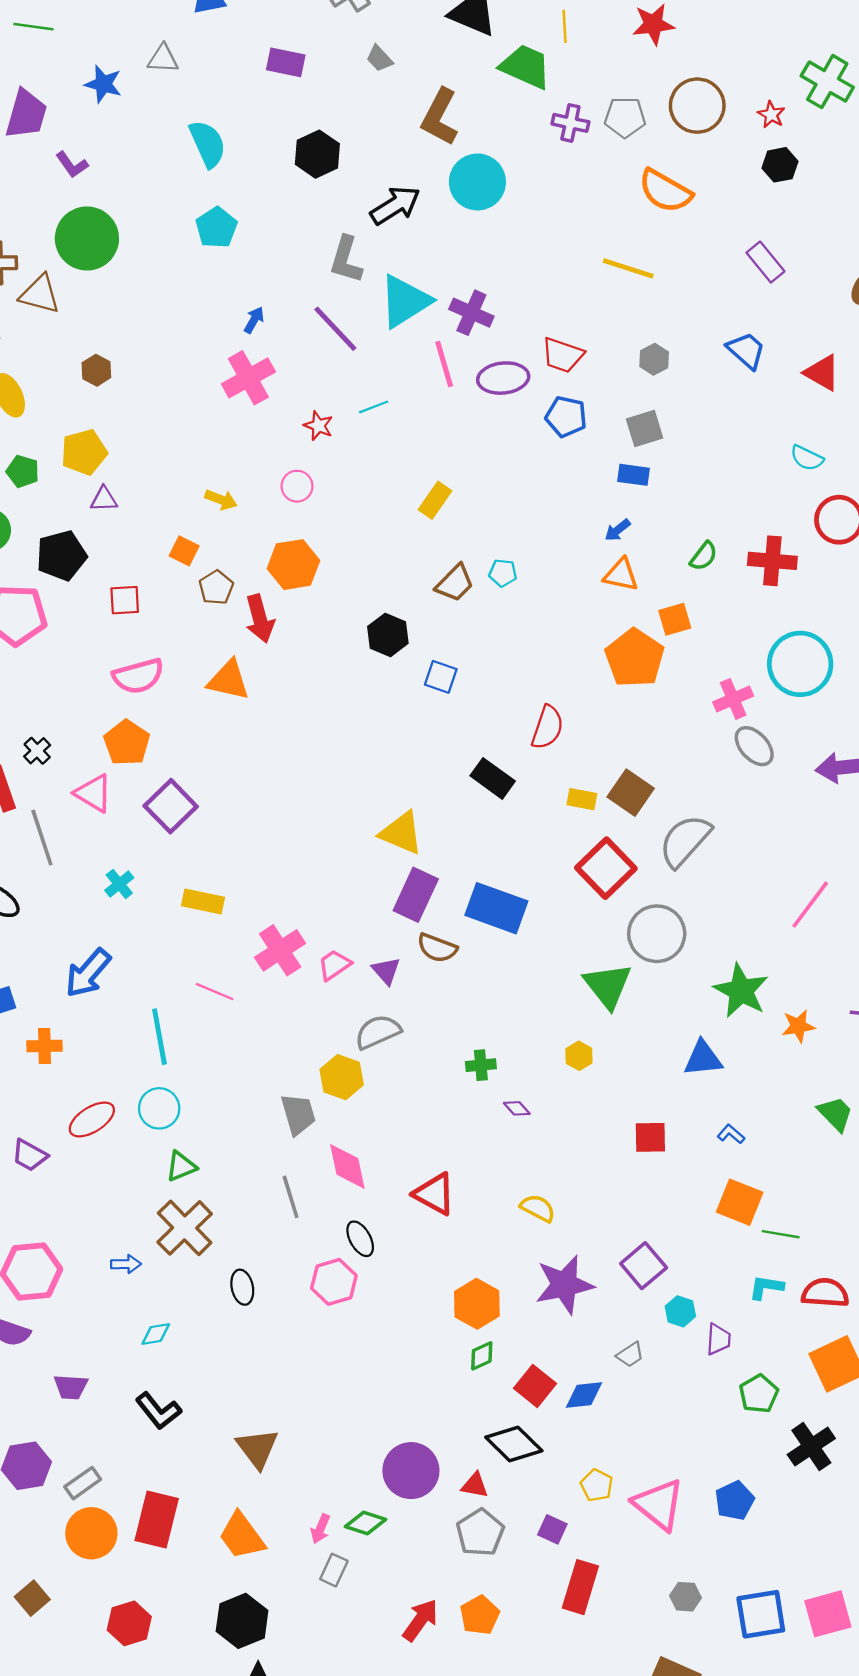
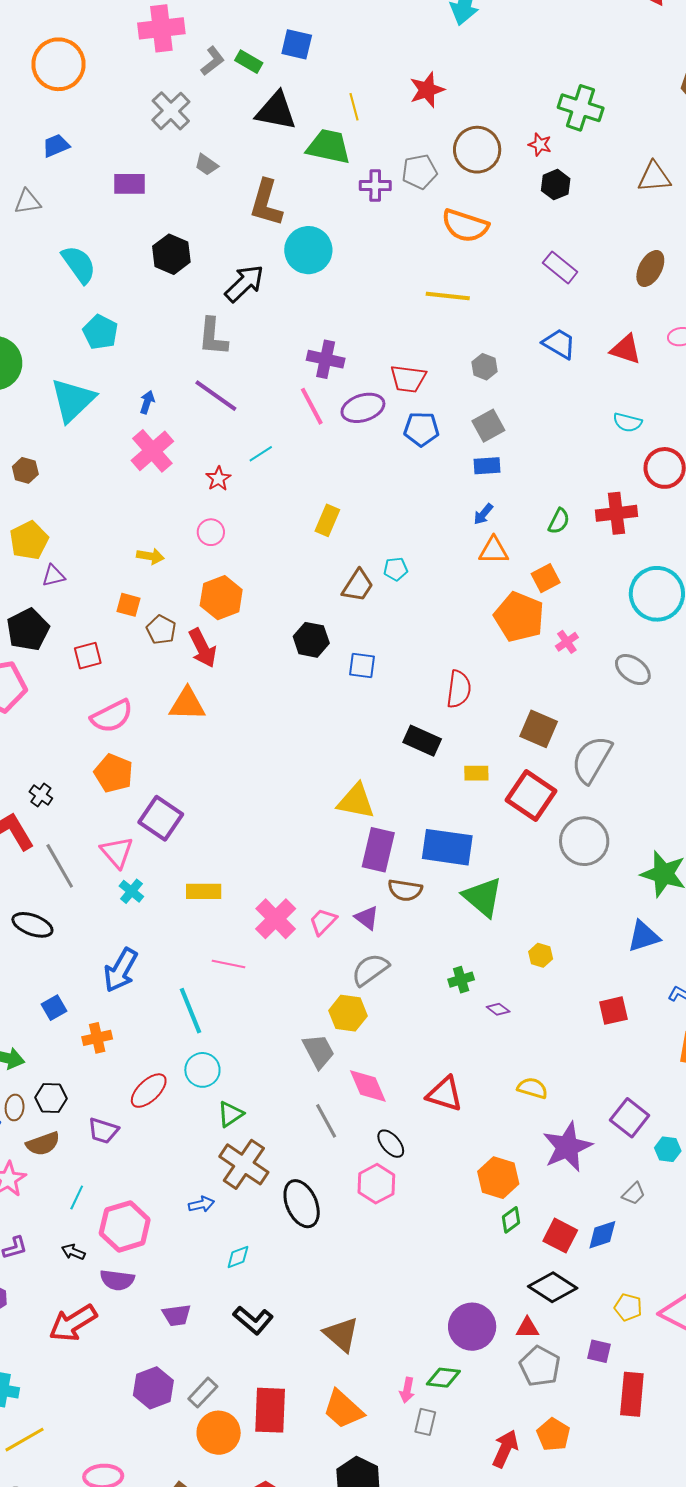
cyan triangle: (405, 301) -> (73, 400), moved
red star: (318, 426) -> (218, 479), turned 30
pink cross: (733, 699) -> (567, 642), moved, size x0.7
pink triangle: (93, 793) -> (117, 852), moved, turned 30
yellow rectangle: (582, 799) -> (476, 773), moved
green triangle: (608, 986) -> (483, 897), moved
black ellipse: (242, 1287) -> (302, 1204), size x1.6

